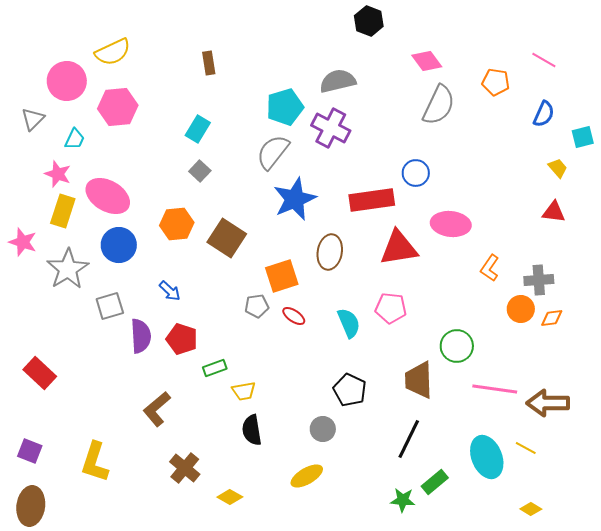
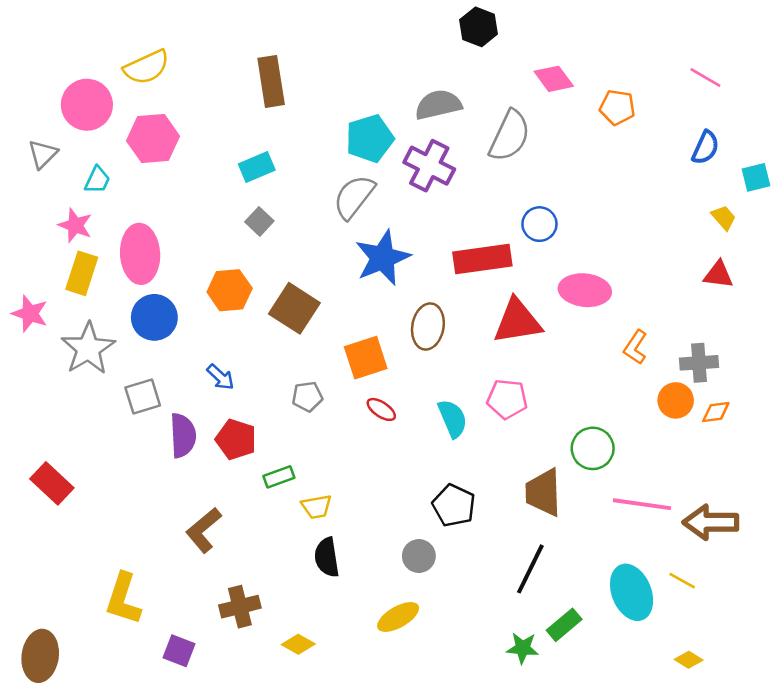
brown rectangle: (209, 63) -> (271, 81), size x1.6
orange pentagon: (496, 82) -> (617, 107), moved
gray semicircle: (439, 105) -> (510, 136), moved
cyan rectangle: (198, 129) -> (257, 167), turned 36
pink ellipse: (108, 196) -> (140, 254), turned 57
gray pentagon: (257, 306) -> (307, 397), moved
purple square: (30, 451) -> (179, 651), moved
brown cross: (185, 468) -> (240, 607), turned 36

